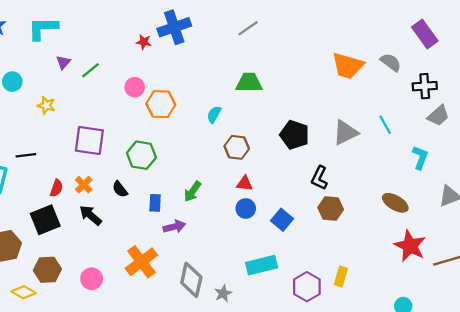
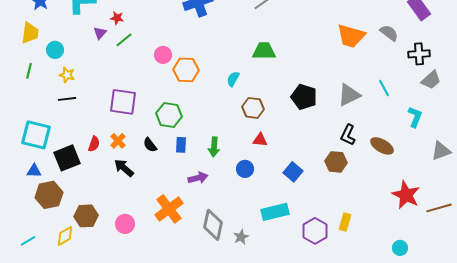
red star: (144, 42) -> (117, 18), moved
yellow star: (46, 105) -> (67, 75), moved
black line: (26, 155) -> (67, 99), moved
black L-shape: (319, 178) -> (348, 135), moved
green arrow: (192, 191) -> (214, 147), turned -30
blue rectangle: (155, 203) -> (181, 145), moved
brown ellipse: (395, 203) -> (382, 146), moved
blue circle: (246, 208) -> (245, 169), moved
black square: (45, 220) -> (67, 158), moved
yellow diamond: (24, 292) -> (65, 236), turned -60

